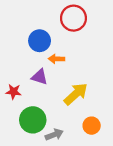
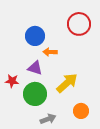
red circle: (73, 18) -> (79, 24), moved
green circle: (33, 120) -> (35, 94), moved

